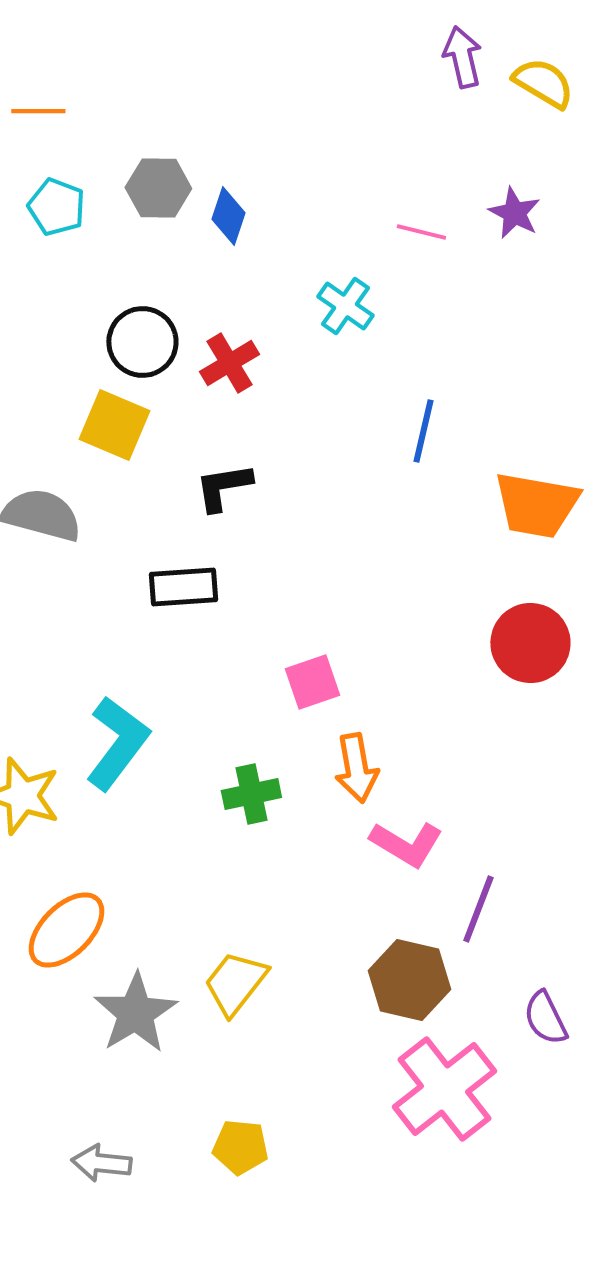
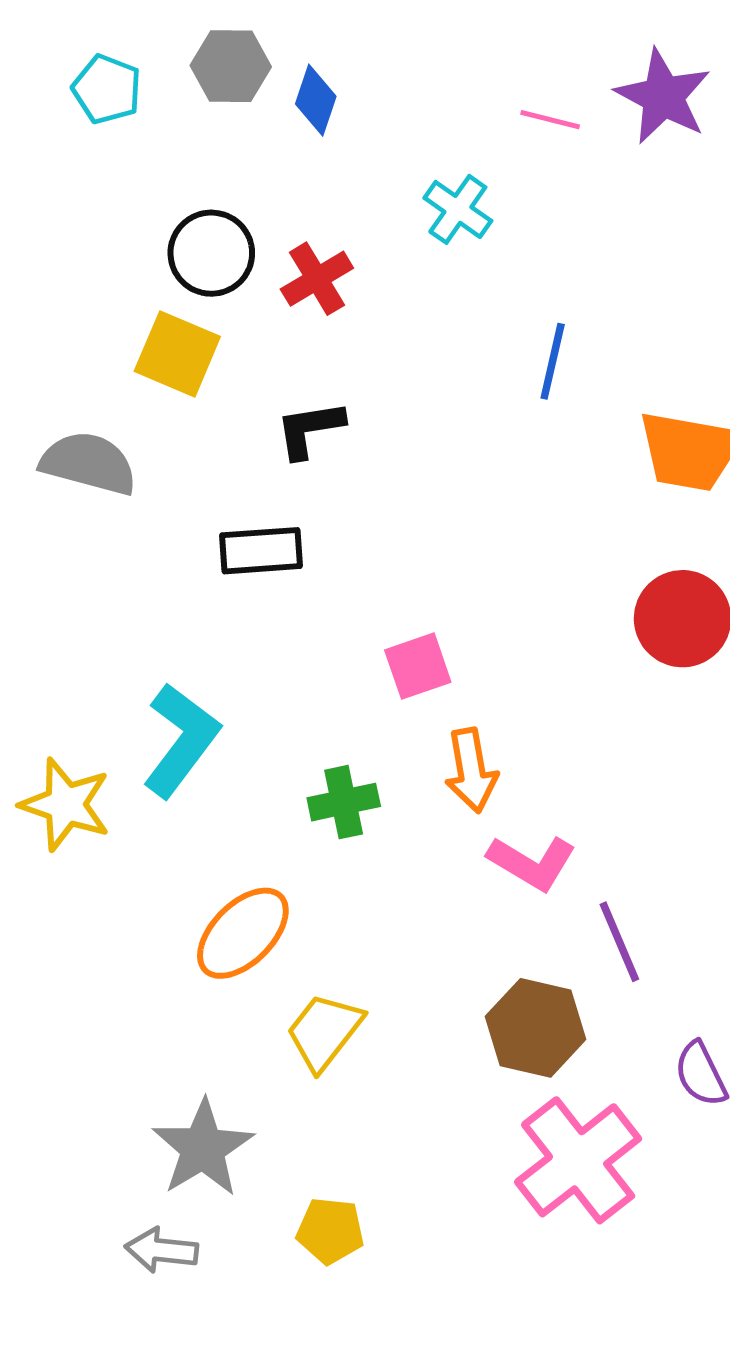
purple star: (514, 213) -> (663, 96), size x1.5
purple line: (478, 909) -> (619, 942), turned -44
orange ellipse: (66, 930) -> (243, 933), moved
gray star: (135, 1013) -> (203, 1148), moved

